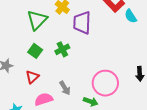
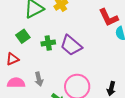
purple trapezoid: (82, 23) -> (71, 45), moved, turned -70

